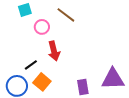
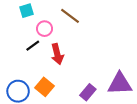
black line: (31, 65) -> (33, 46), moved
purple rectangle: (83, 87) -> (88, 92), turned 49

